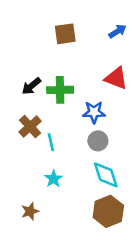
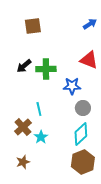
brown square: (65, 34) -> (33, 26), moved
brown cross: (30, 127) -> (23, 127), moved
gray circle: (98, 141) -> (83, 108), moved
cyan diamond: (106, 175) -> (81, 134), turned 65

